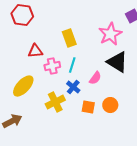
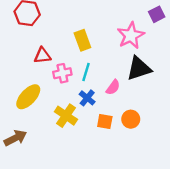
black triangle: (117, 62) -> (139, 68), turned -50
yellow cross: (55, 102) -> (66, 116), turned -30

